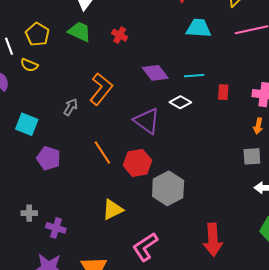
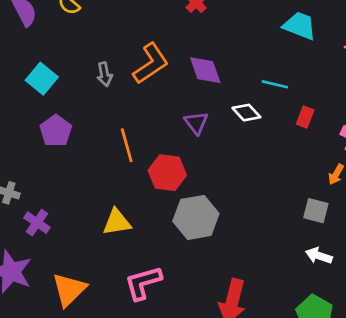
purple diamond: (155, 73) -> (205, 70), moved
gray arrow: (71, 107) -> (105, 74), turned 120
purple triangle: (147, 121) -> (196, 123), size x0.7

